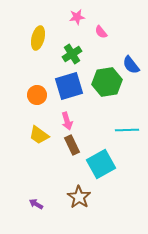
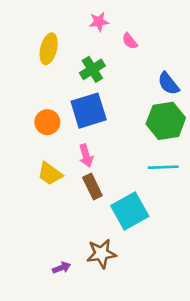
green hexagon: (107, 82) -> (166, 121), moved
brown star: (79, 197) -> (101, 254), turned 30
purple arrow: (36, 204) -> (62, 268), moved, turned 128

